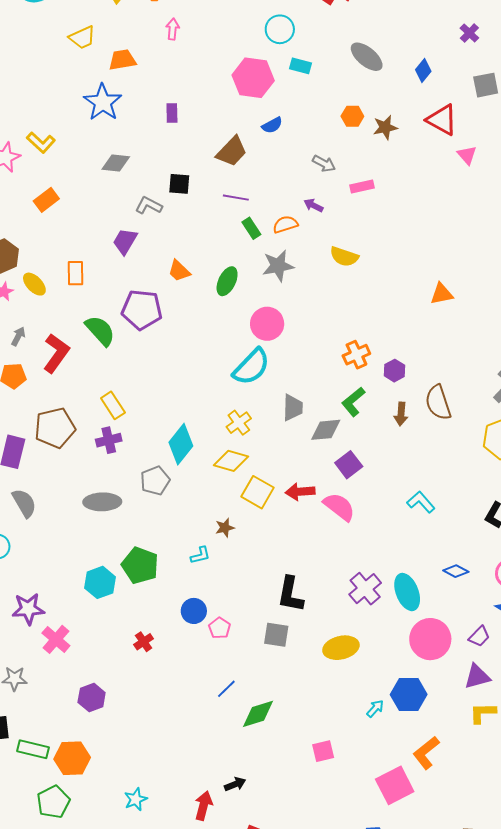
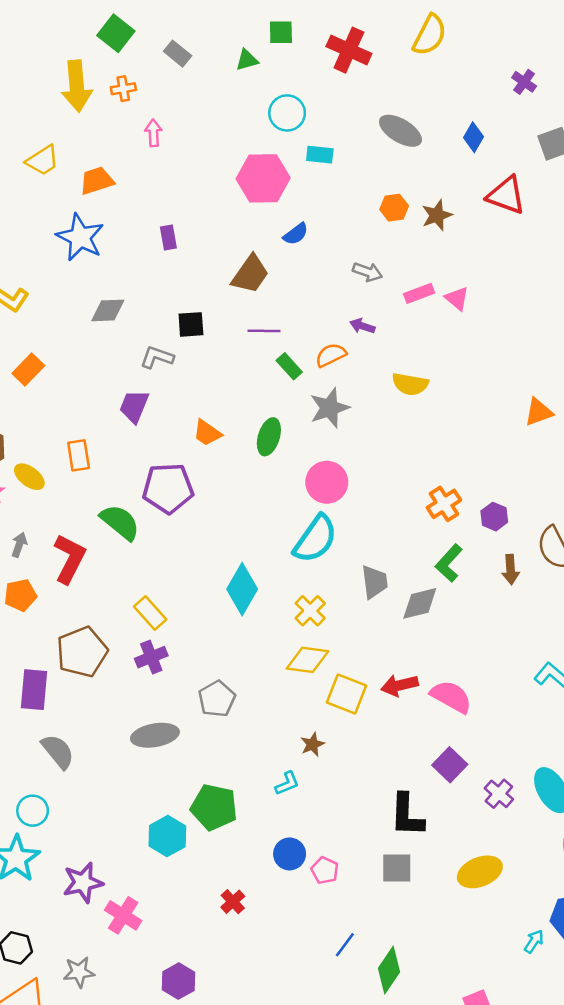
pink triangle: (467, 155) -> (457, 298), moved
cyan diamond: (181, 444) -> (242, 589), moved
purple square: (349, 465) -> (450, 765), moved
purple cross: (365, 589) -> (499, 794), size x0.7
green diamond: (258, 714) -> (389, 970), turned -30

